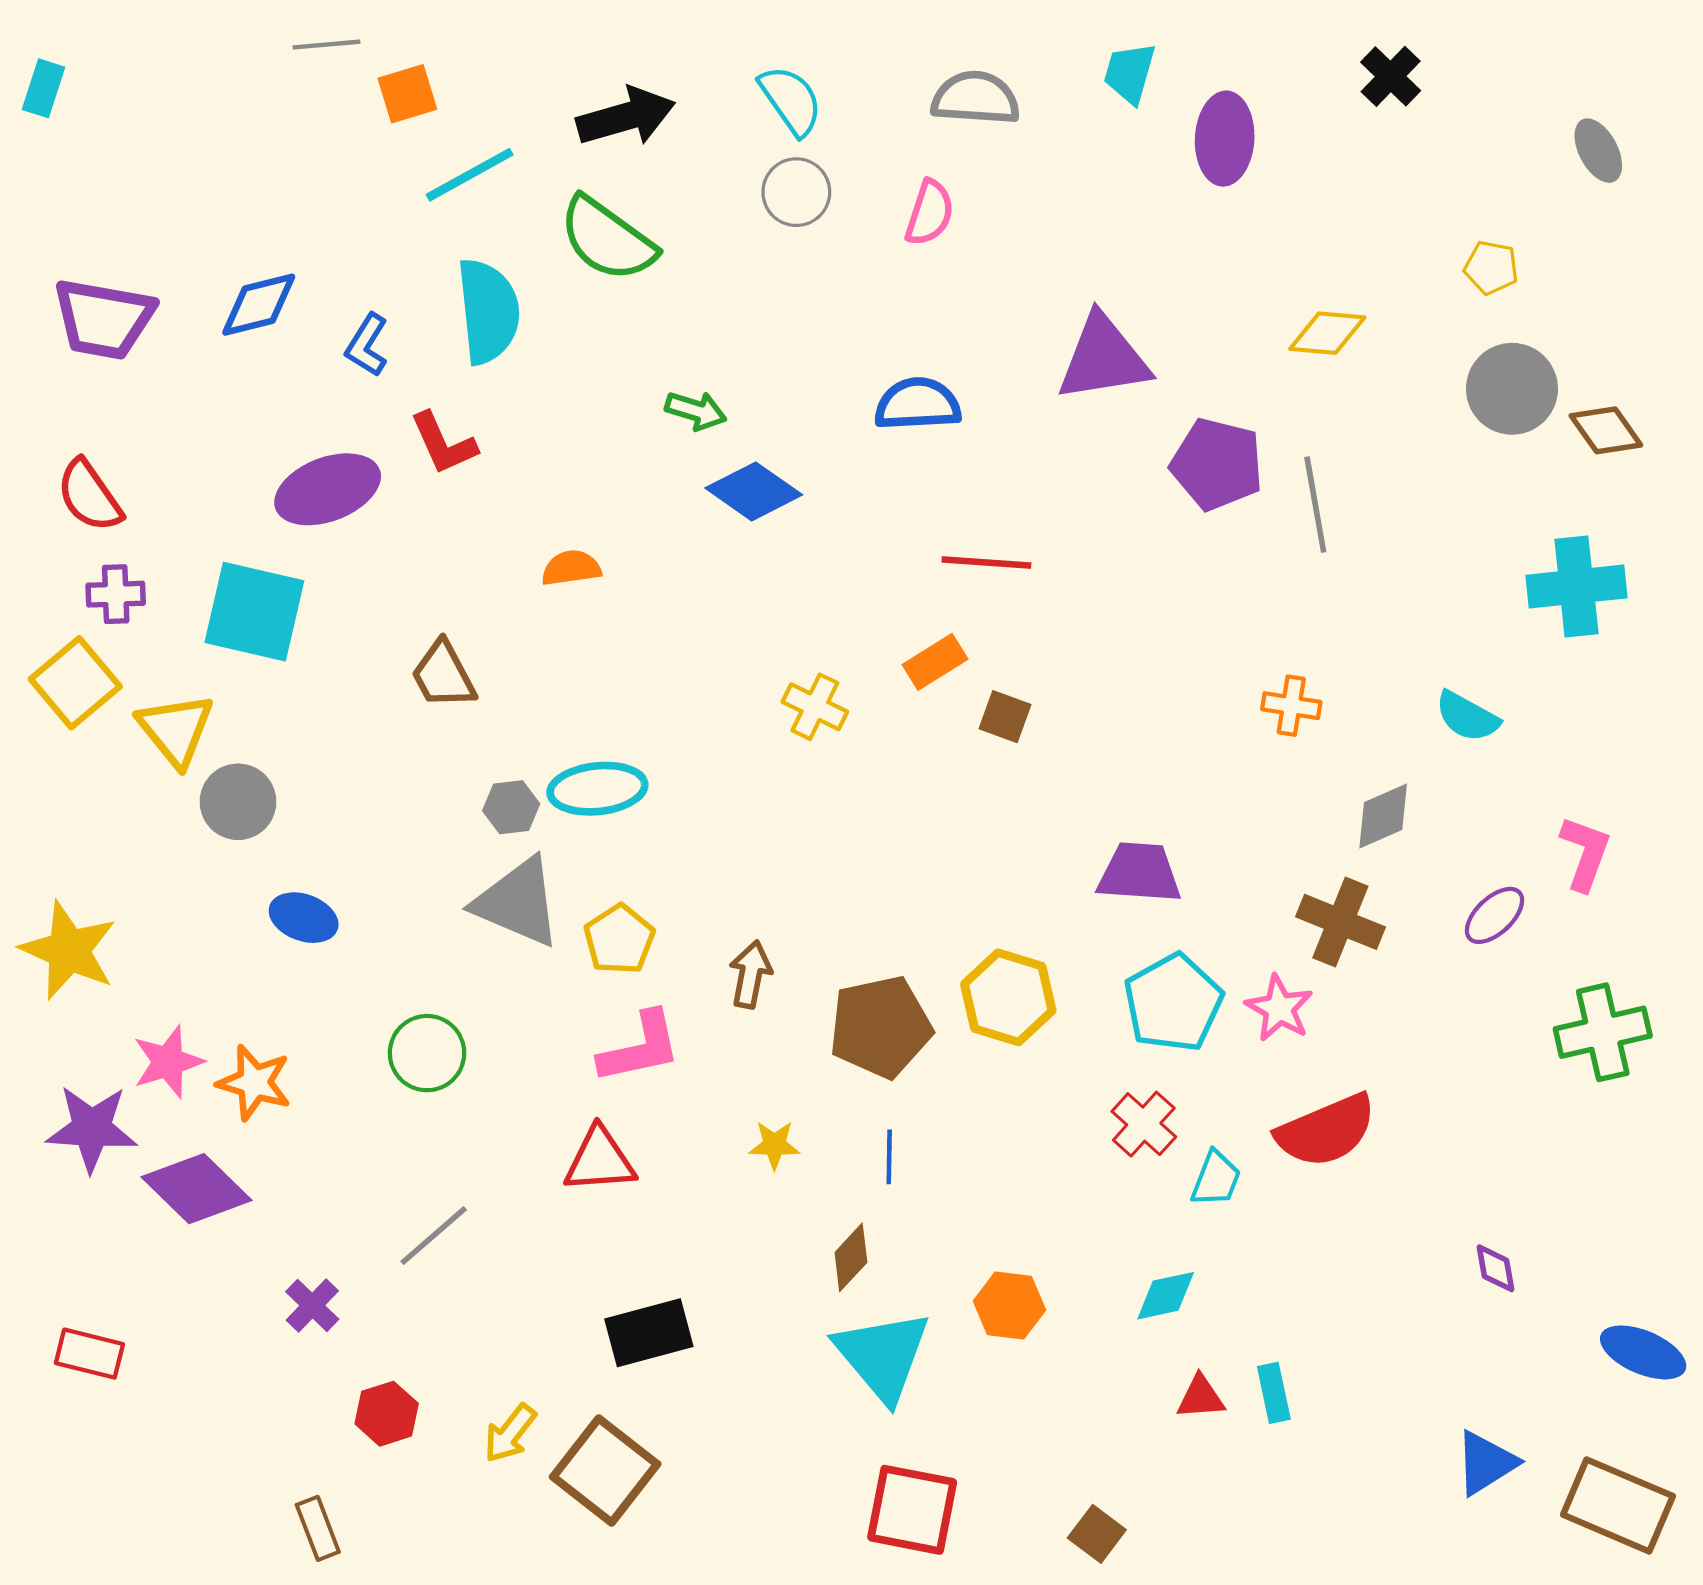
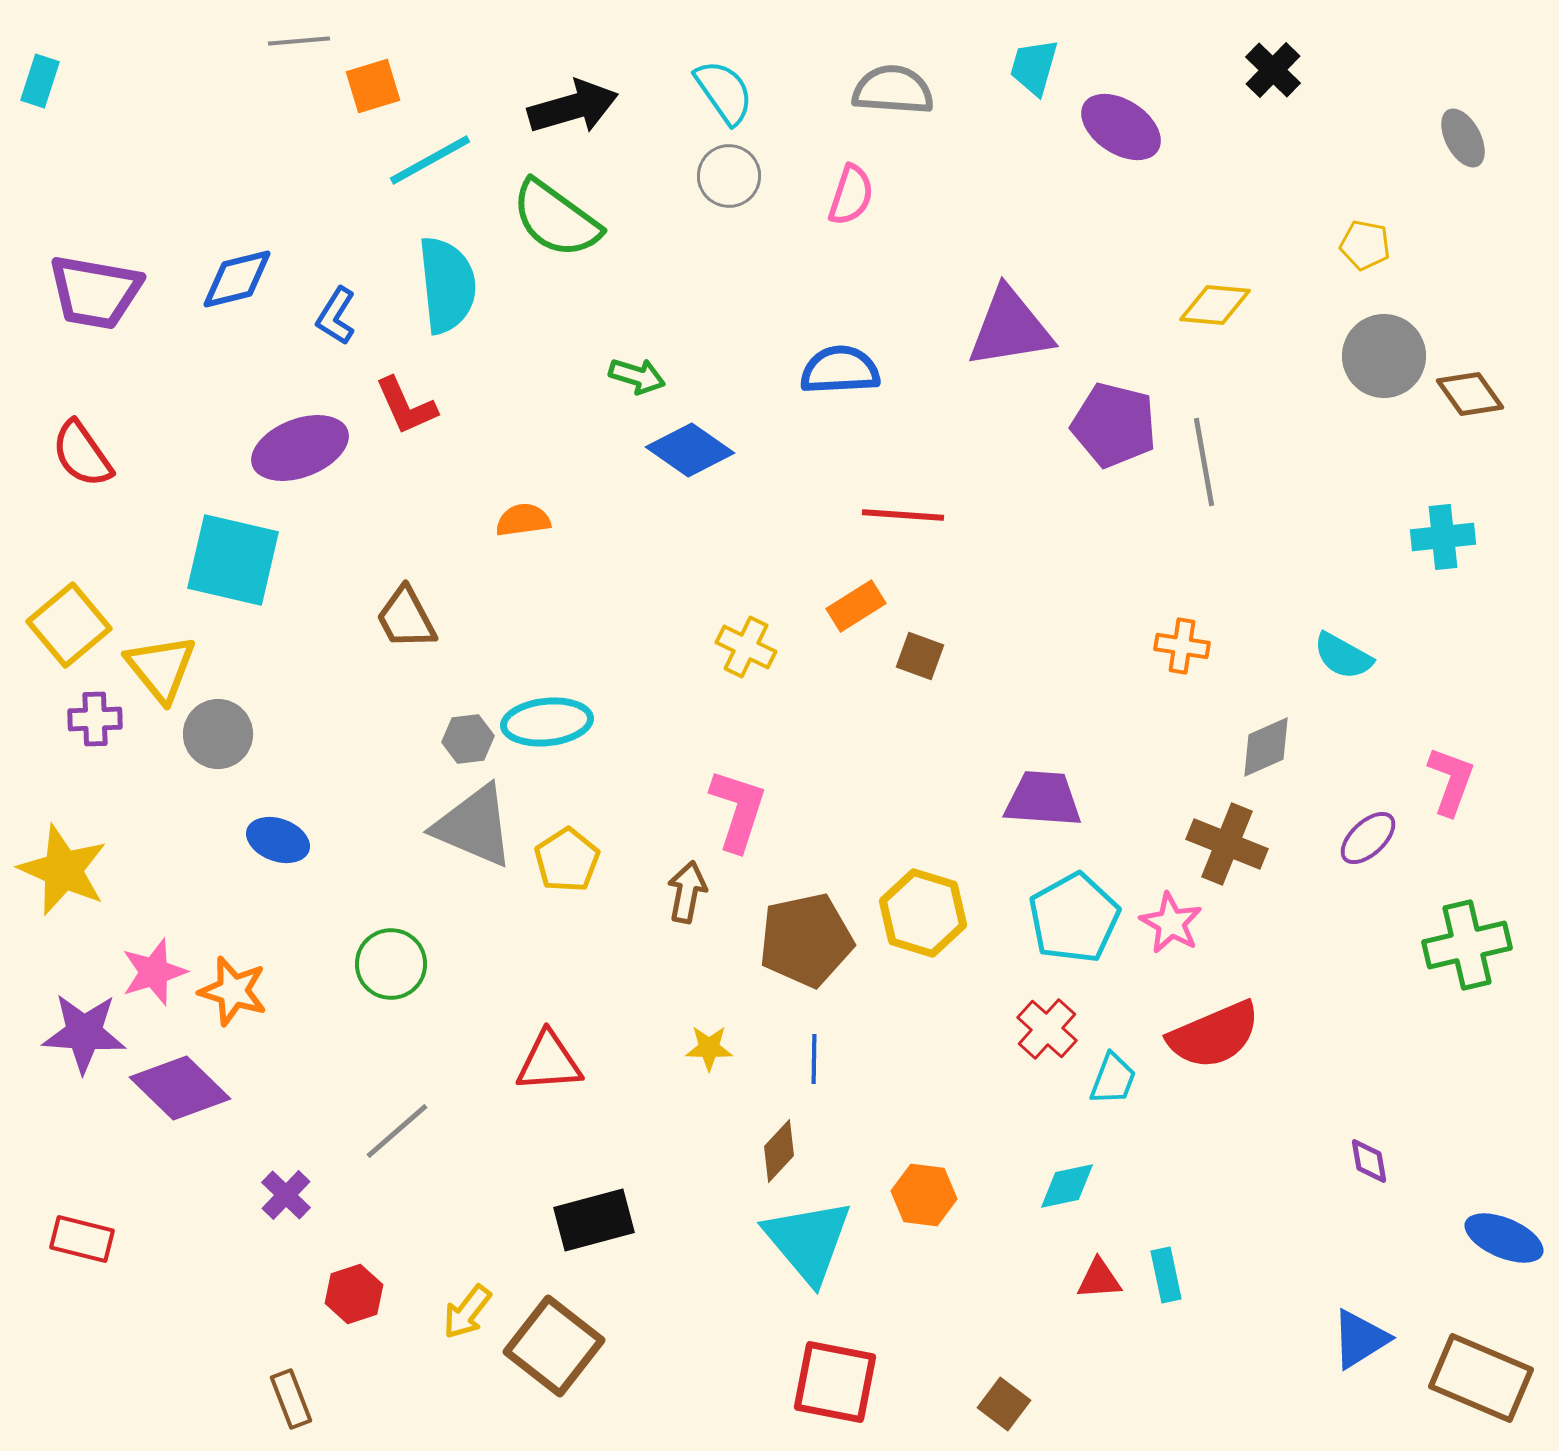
purple ellipse: (1225, 139) -> (1121, 127), turned -60
cyan cross: (1576, 587) -> (1443, 537), size x0.7
purple cross: (116, 594) -> (95, 719), moved
pink L-shape: (640, 1048) -> (738, 810), moved, turned -60

